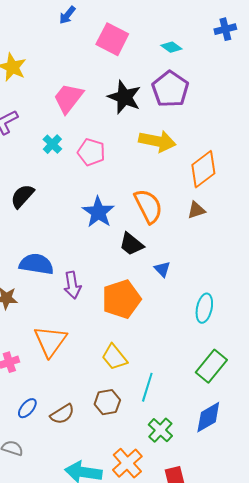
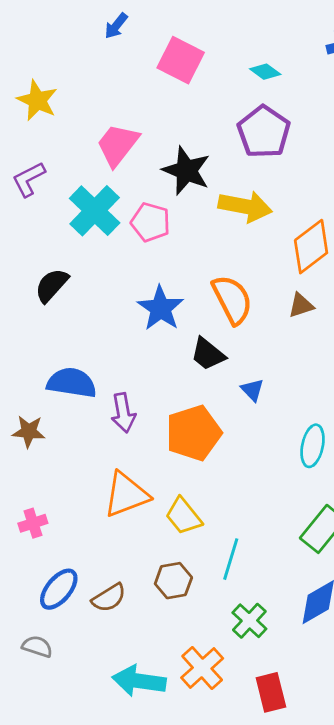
black star: (124, 97) -> (186, 171), moved
cyan cross: (52, 144) -> (95, 211), size x1.8
orange triangle: (50, 341) -> (126, 495), moved, turned 33
blue ellipse: (27, 408) -> (59, 589), size x1.4

